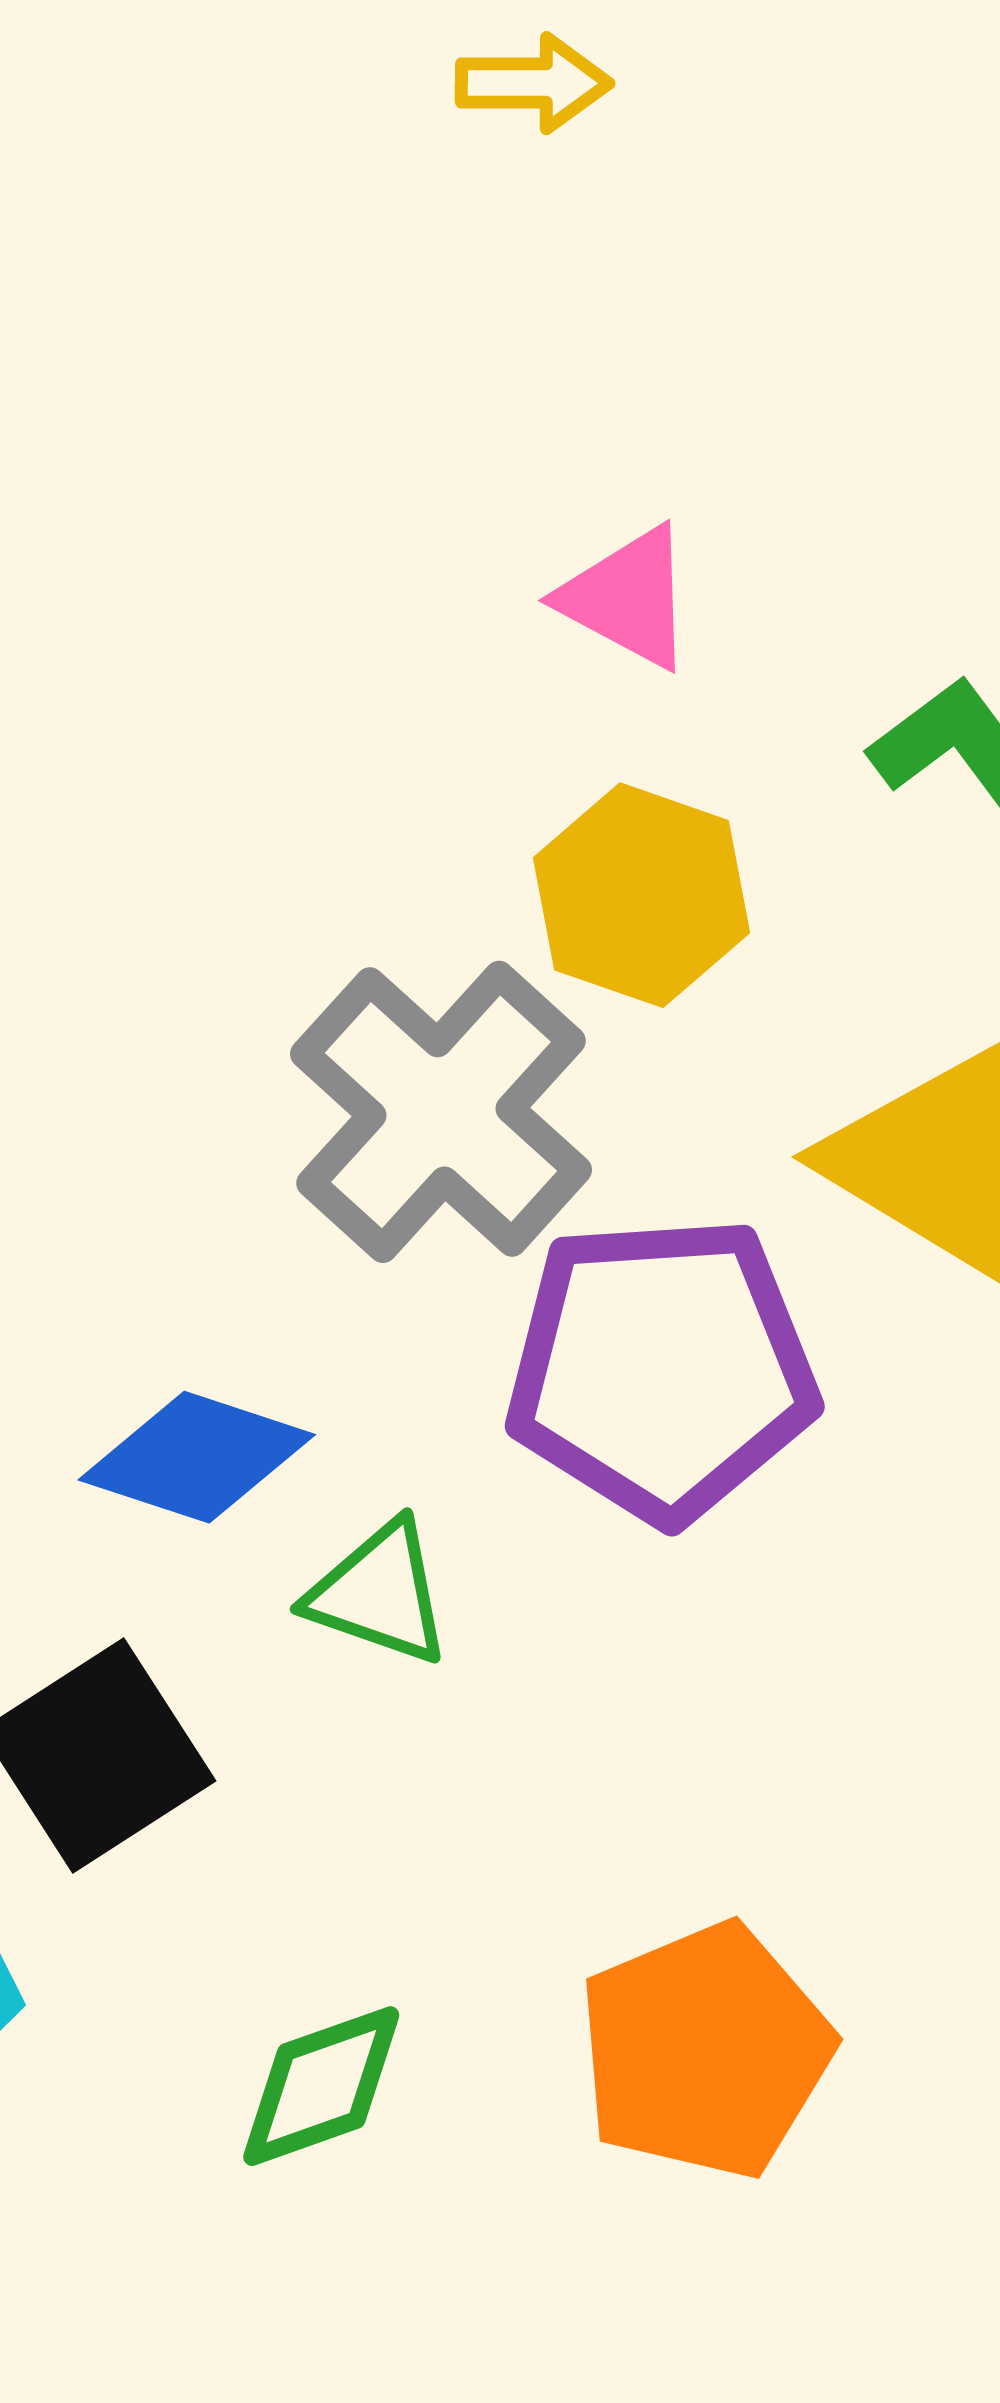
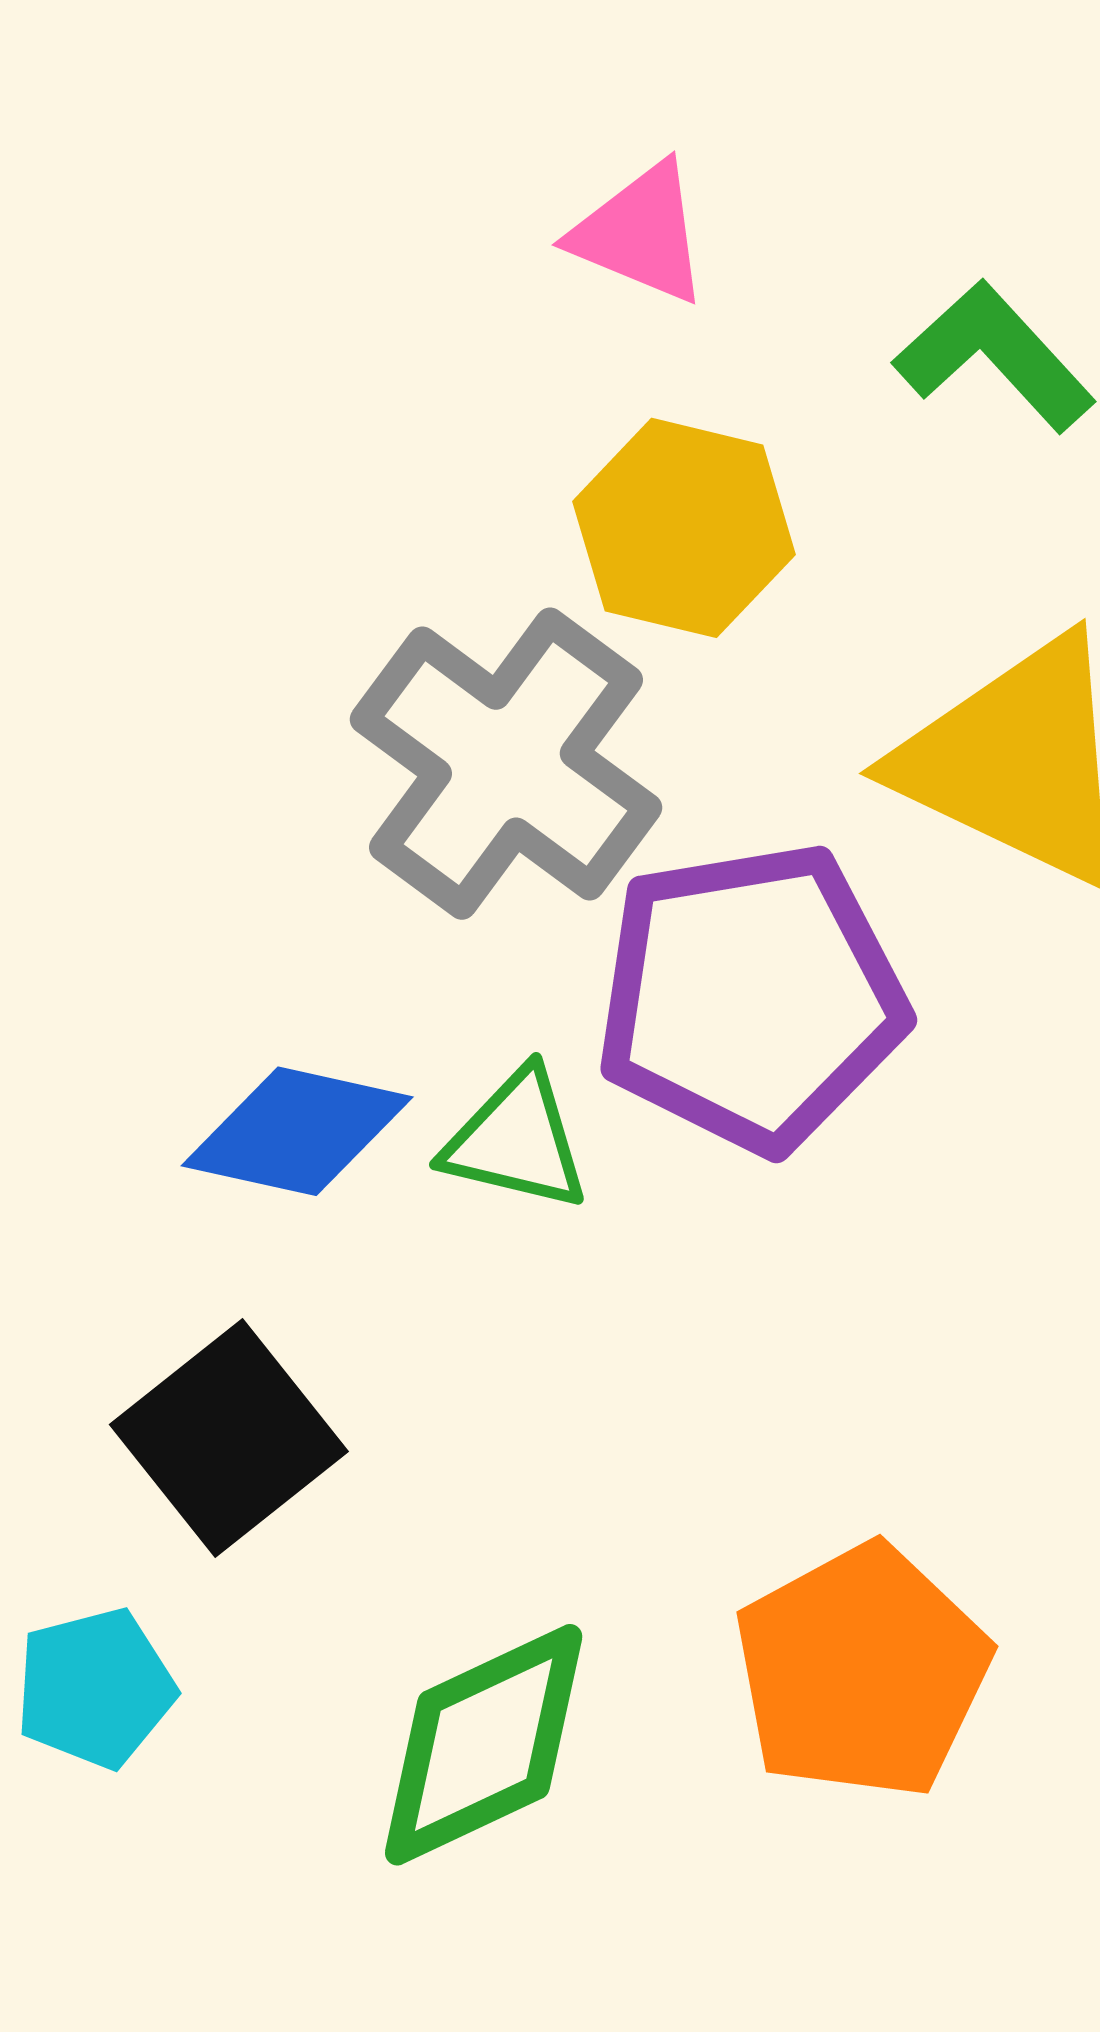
green triangle: (379, 1593) -> (516, 1140), moved
green diamond: (321, 2086) -> (484, 1745), size x1.4

